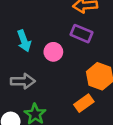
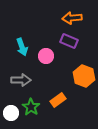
orange rectangle: (84, 103) -> (58, 100), moved

